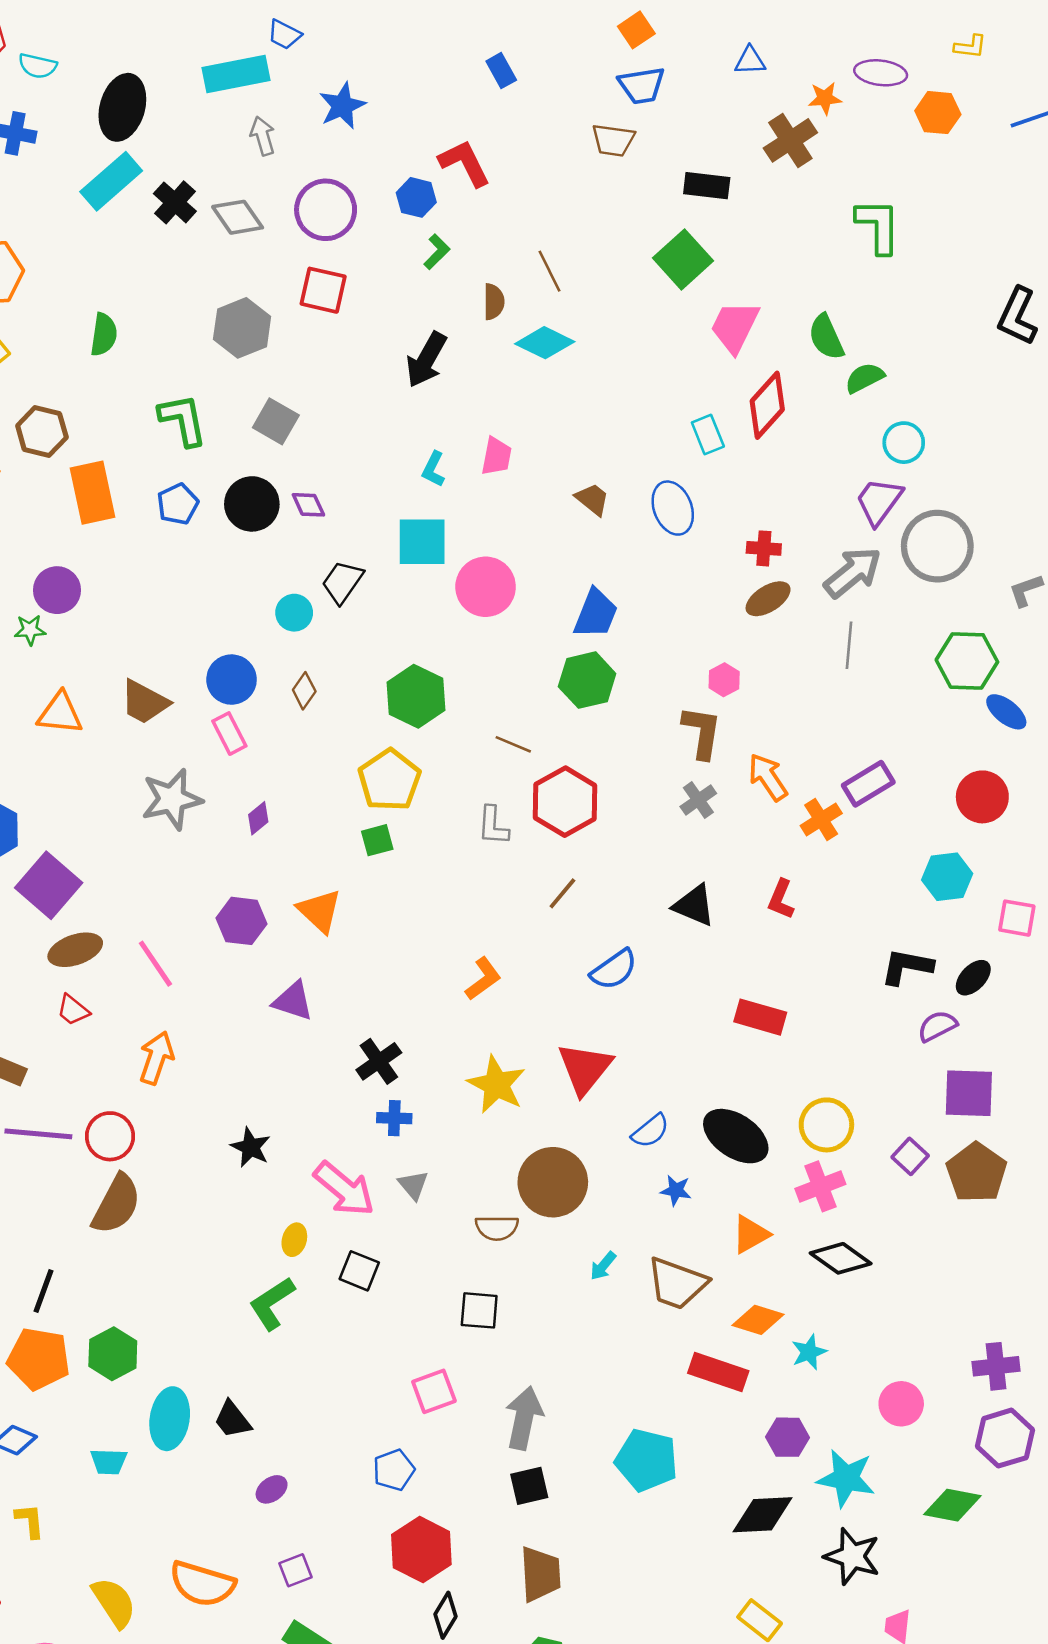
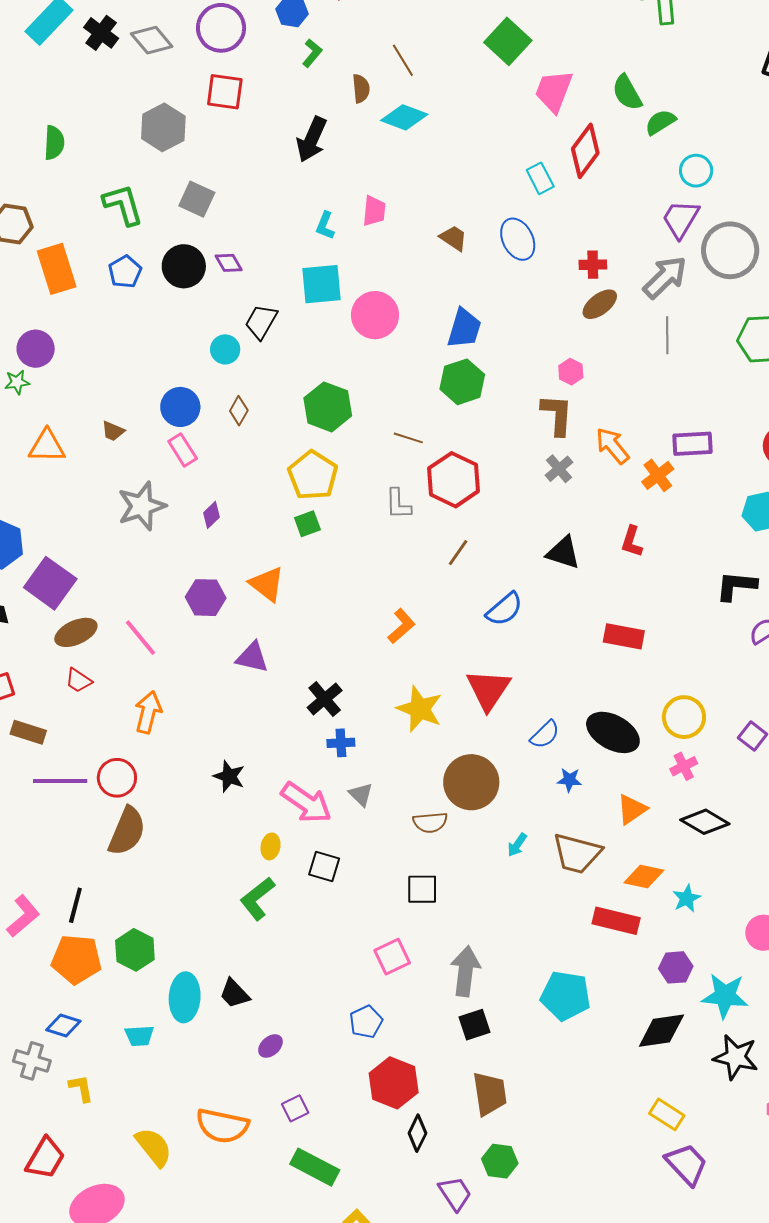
brown trapezoid: (144, 702) -> (113, 431), size x0.6
purple rectangle: (868, 784) -> (693, 444), turned 33
pink cross: (820, 1186) -> (684, 766), size x0.7

